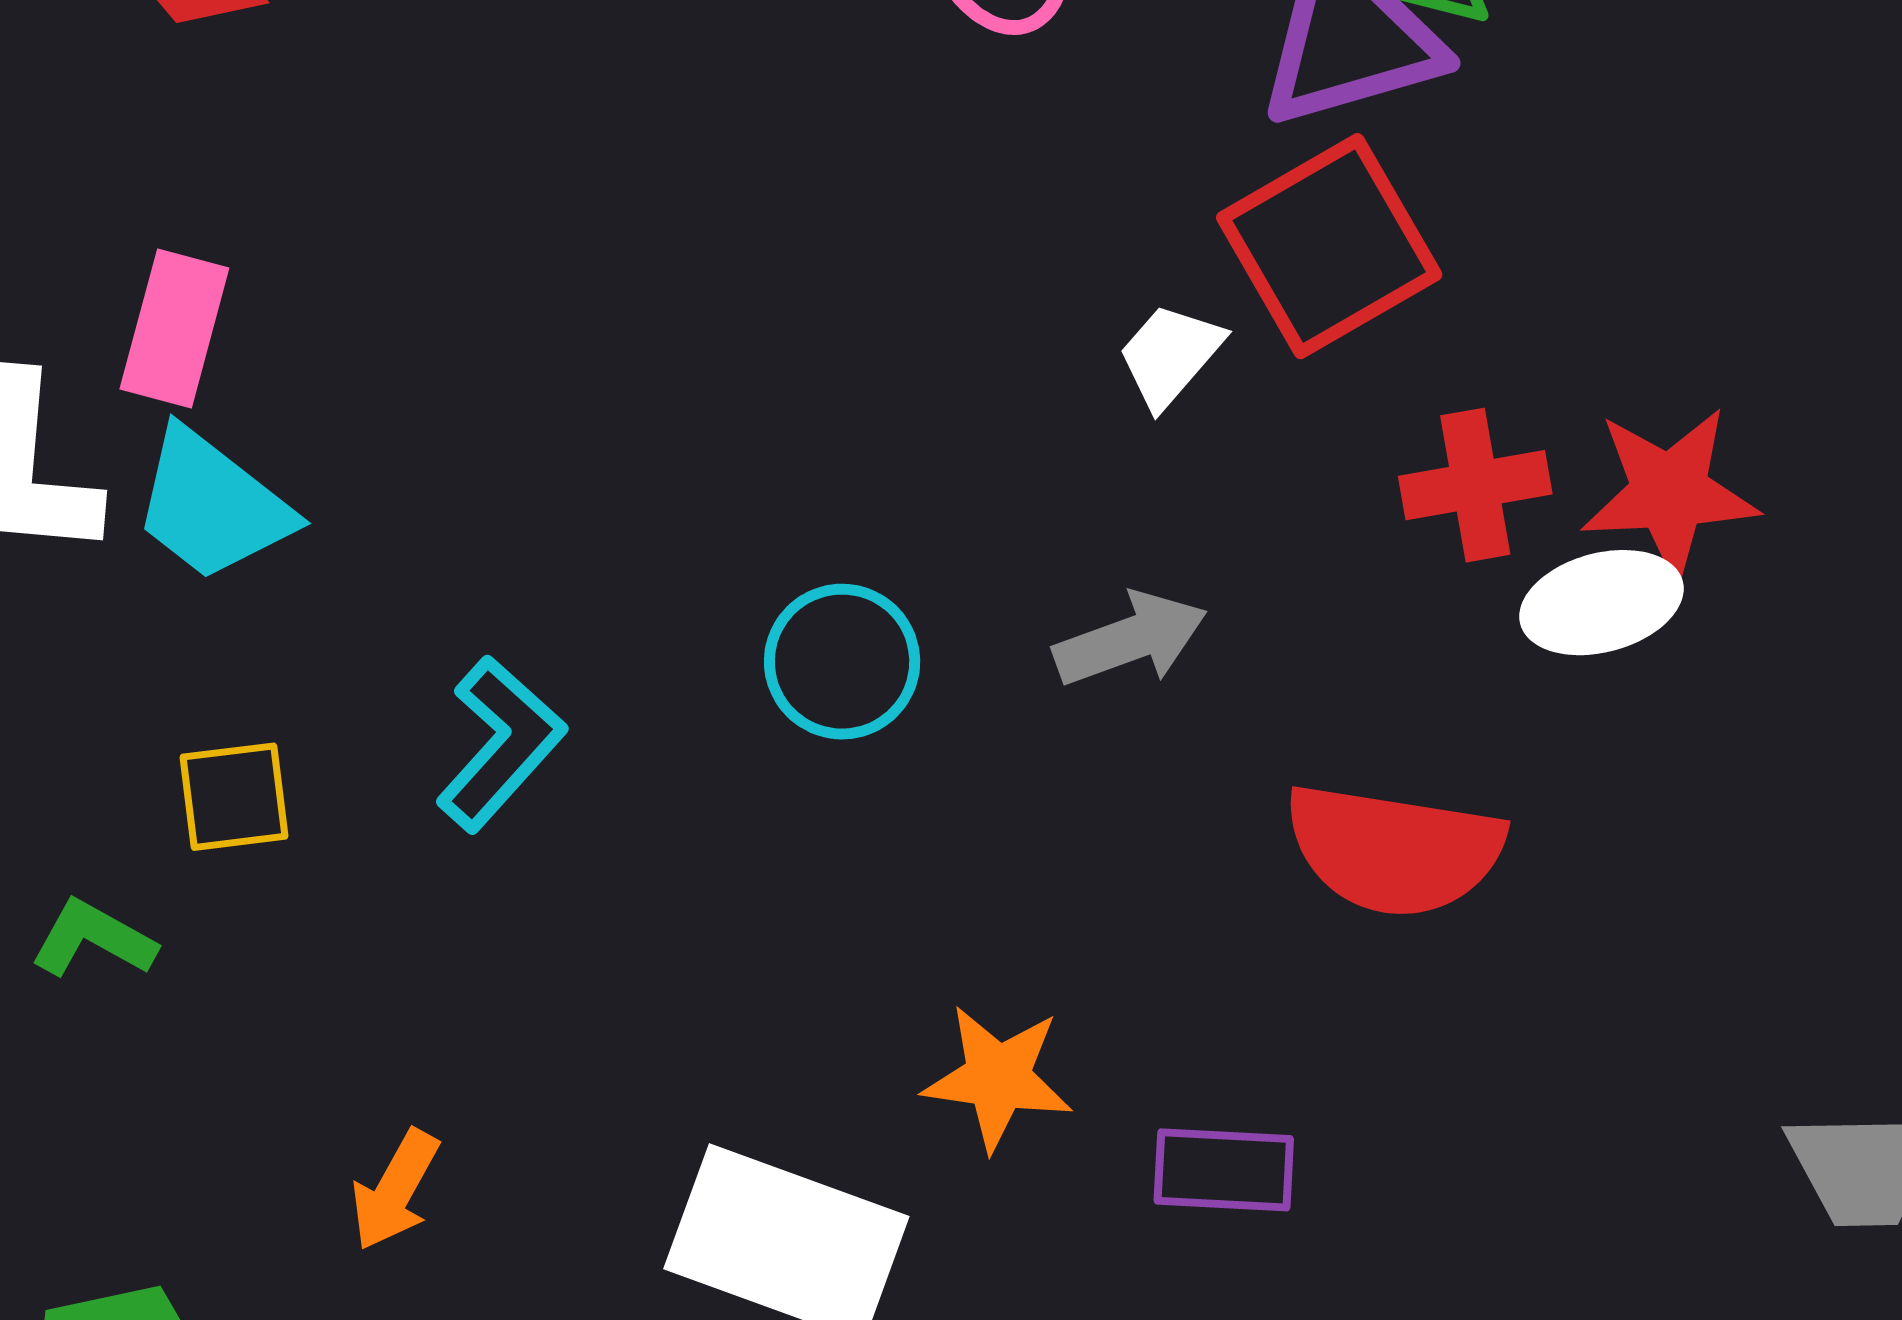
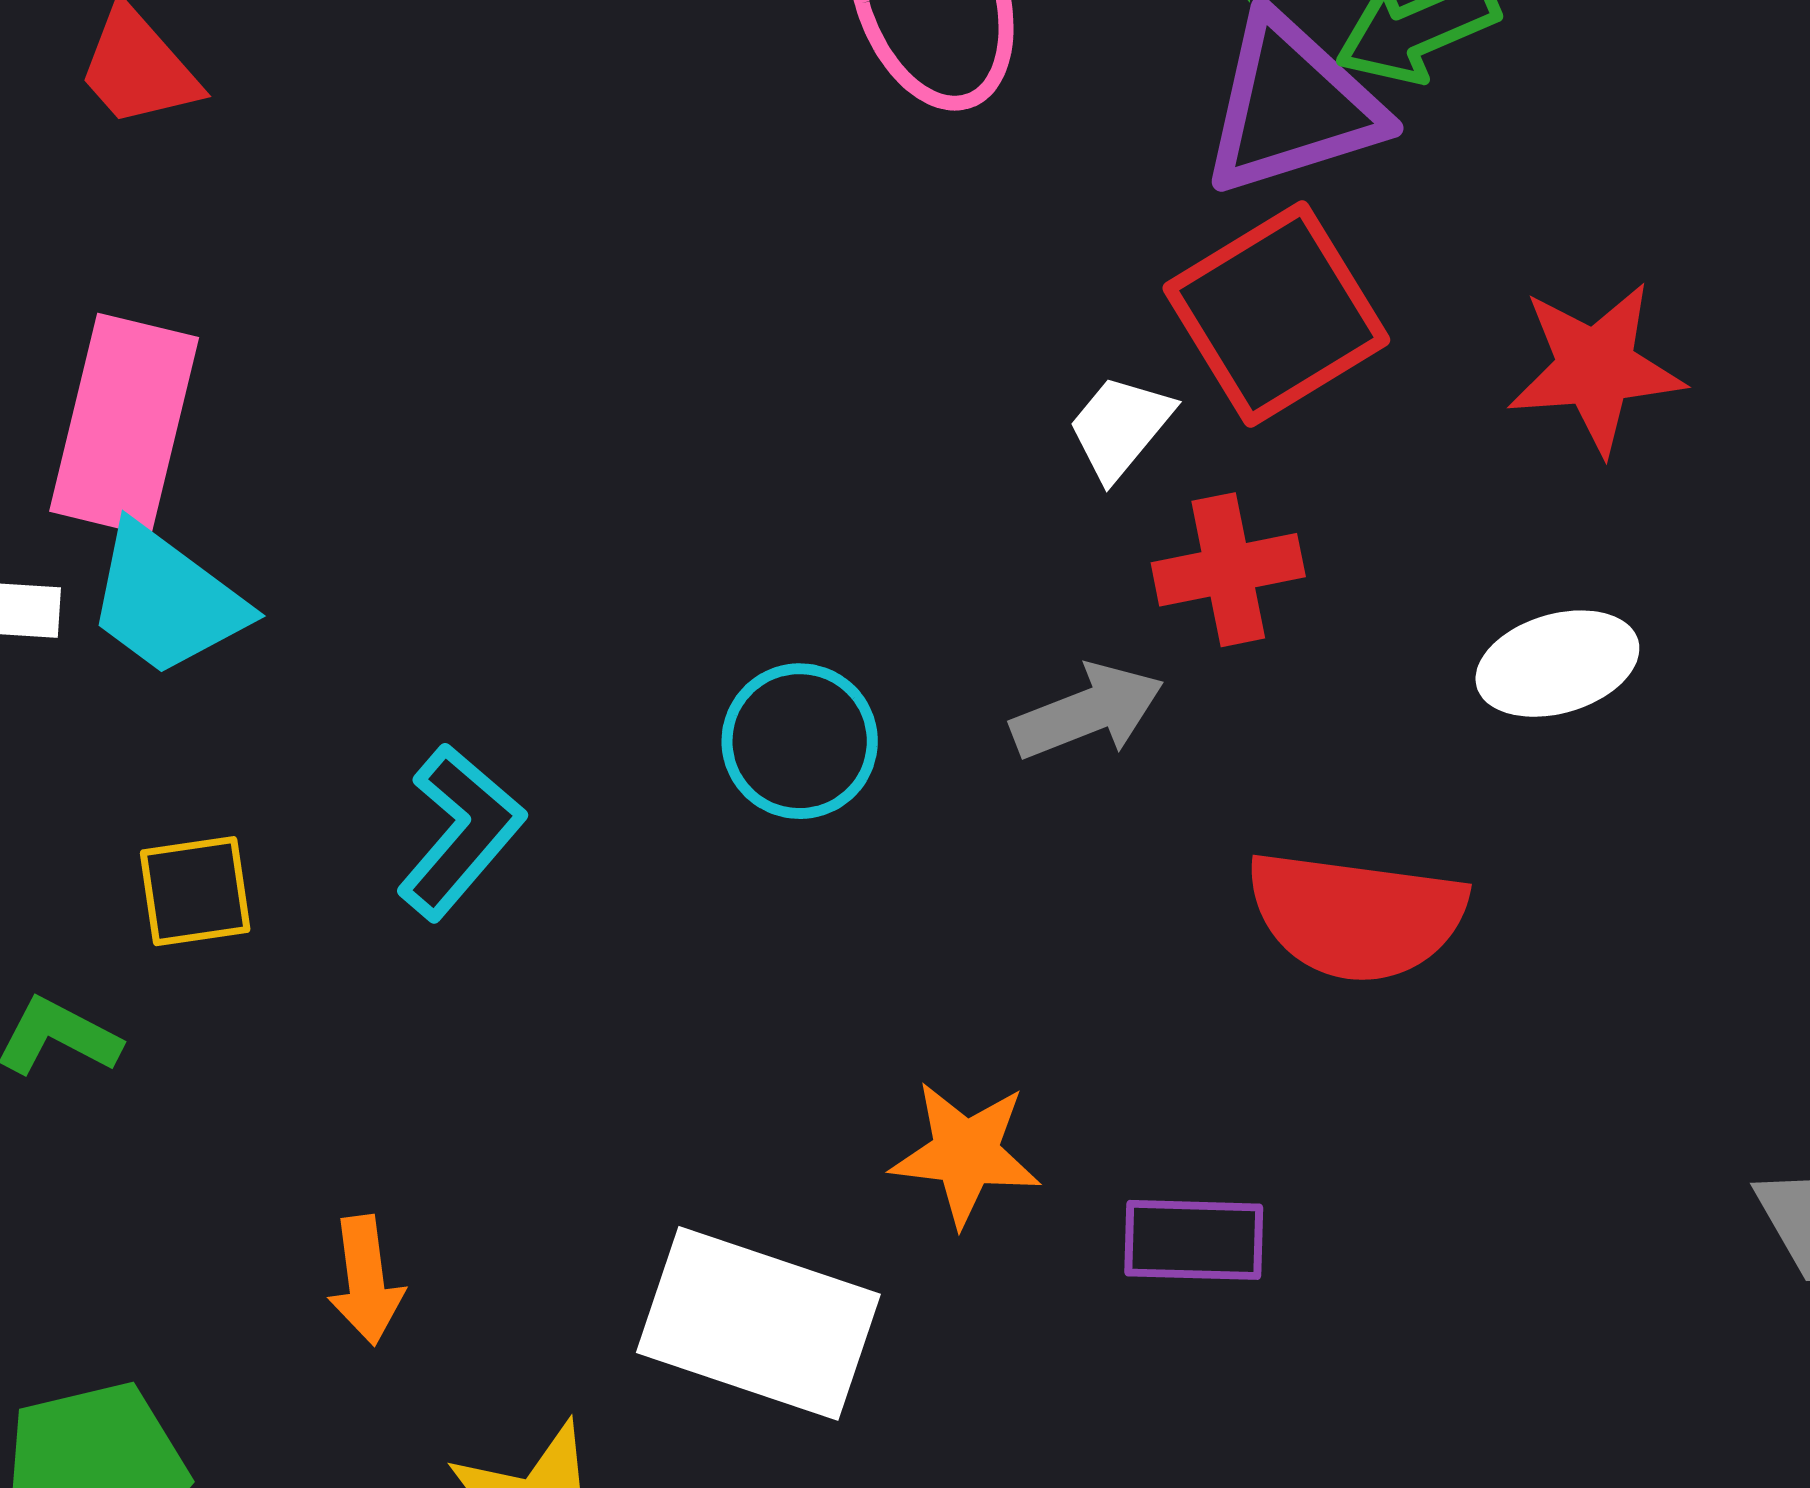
pink rectangle: (174, 328) -> (124, 424), size x1.4
red cross: (1475, 485) -> (1228, 570), moved
red star: (1670, 492) -> (1596, 368), moved
orange arrow: (395, 1190) -> (366, 1280), turned -35

